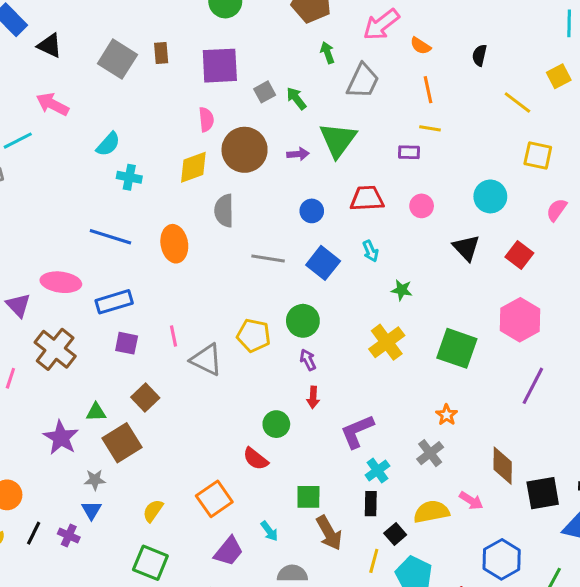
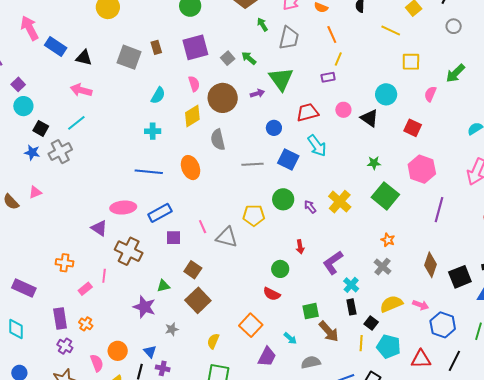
pink arrow: (52, 104) -> (81, 90), moved
yellow line: (430, 128) -> (338, 59), turned -64
cyan semicircle: (108, 144) -> (158, 95), moved
black triangle: (466, 248) -> (369, 118), moved
cyan arrow: (370, 251) -> (317, 146), size x1.6
green star: (402, 290) -> (374, 163), moved
green square: (457, 348) -> (385, 196), turned 32
purple arrow: (308, 360) -> (310, 207), moved
brown square: (122, 443) -> (198, 300), moved
brown diamond: (503, 466) -> (431, 265), turned 30
pink arrow: (471, 501) -> (421, 305), moved
blue triangle: (91, 510) -> (150, 352), moved

